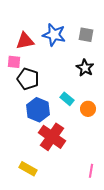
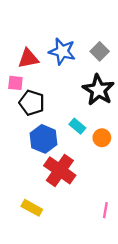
gray square: (86, 35) -> (100, 51), turned 35
black star: (85, 68) -> (98, 90), size x1.5

